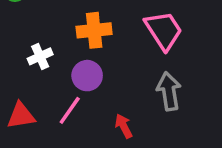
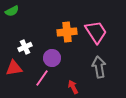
orange cross: (94, 30) -> (67, 32), moved
red triangle: (21, 116) -> (14, 68), moved

